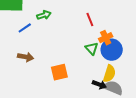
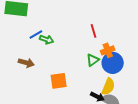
green arrow: (44, 15) -> (46, 40), moved, turned 32
blue line: (25, 28) -> (36, 35), moved
green triangle: (92, 48) -> (93, 60), turned 32

